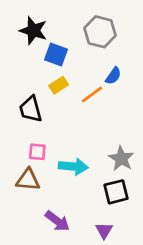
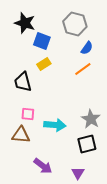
blue semicircle: (113, 76) -> (87, 48), moved
orange line: (92, 95) -> (83, 69), moved

